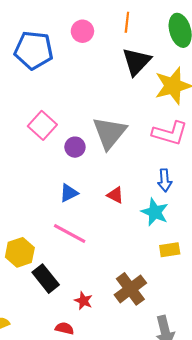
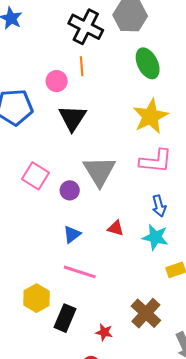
orange line: (127, 22) -> (82, 66), moved
black triangle: (136, 62) -> (72, 118), moved
black rectangle: (46, 279) -> (65, 318), turned 72

